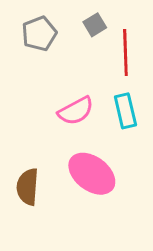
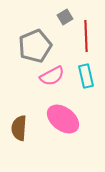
gray pentagon: (39, 34) -> (35, 46), moved, size x1.4

